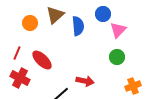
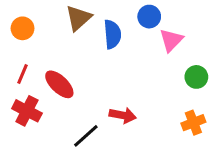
orange circle: (30, 23) -> (23, 28), moved
green circle: (117, 57) -> (196, 77), moved

